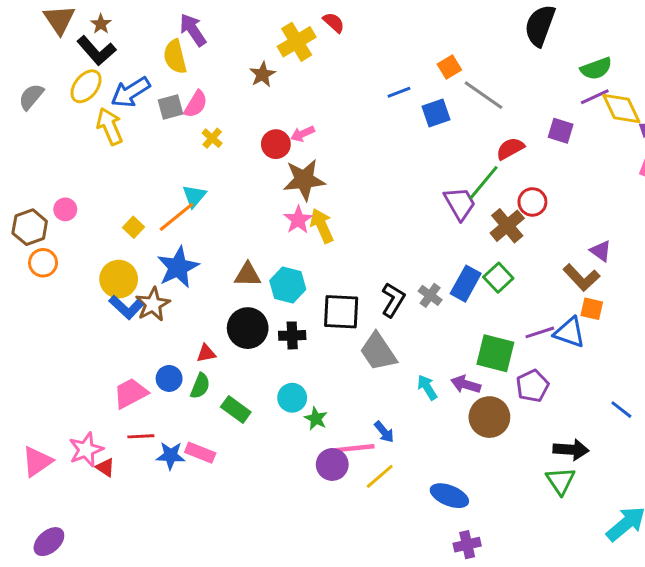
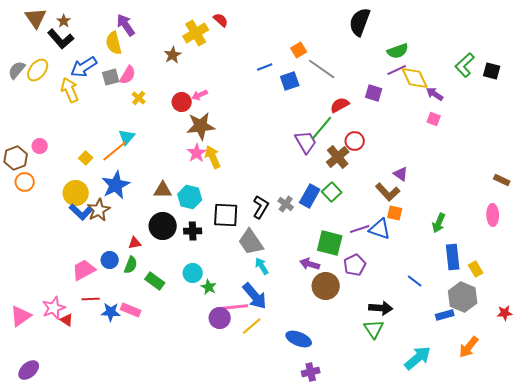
yellow ellipse: (86, 86) -> (38, 70), moved
cyan arrow: (427, 387) -> (262, 266), moved
blue arrow: (384, 432) -> (255, 296), size x1.8

